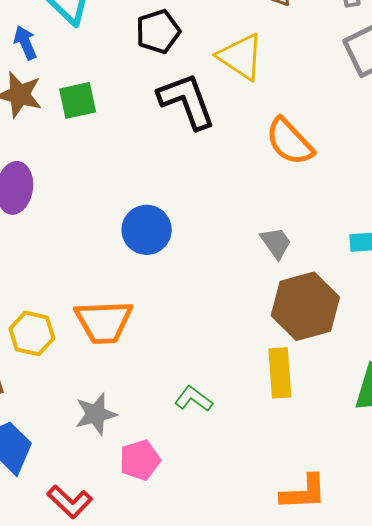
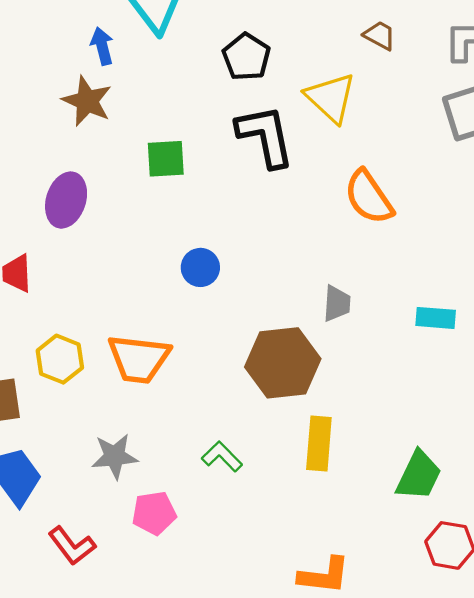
black pentagon: (158, 32) -> (246, 57), turned -30
green square: (78, 100) -> (166, 159), moved
blue circle: (147, 230) -> (200, 267), size x0.7
gray trapezoid: (276, 243) -> (337, 303), turned 30
brown hexagon: (305, 306) -> (283, 363), moved

